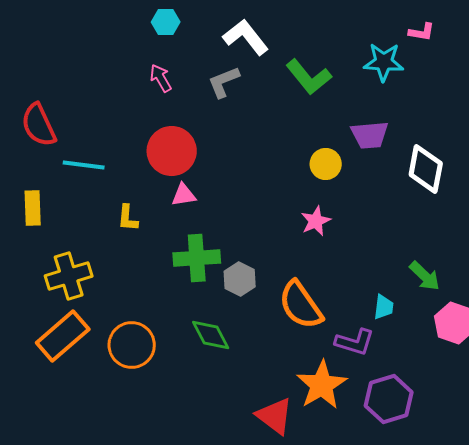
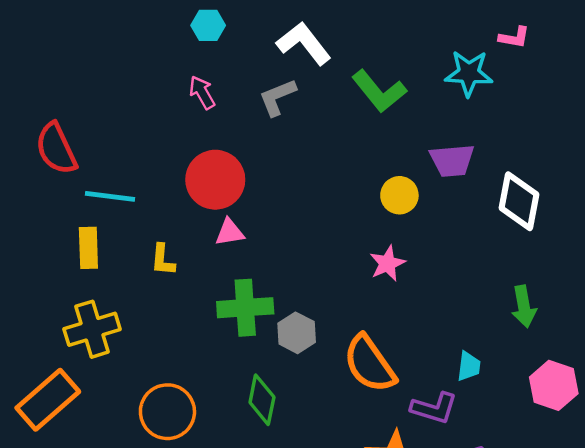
yellow rectangle: (33, 208) -> (88, 248), moved
green arrow: (425, 276) -> (524, 306), moved, turned 36
green diamond: (211, 335) -> (262, 400), turned 39
orange rectangle: (63, 336) -> (48, 400), moved

